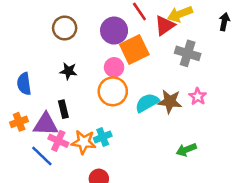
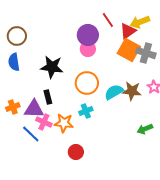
brown circle: (65, 28) -> (17, 36), moved
orange square: (134, 50) -> (129, 50), moved, turned -35
pink circle: (114, 67) -> (88, 49), moved
black star: (68, 71) -> (52, 67), size x1.6
blue semicircle: (24, 84) -> (14, 62), moved
cyan cross: (103, 137) -> (86, 111), moved

